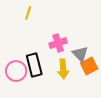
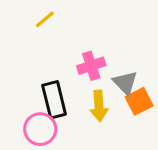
yellow line: (28, 13) -> (45, 19), turned 32
pink circle: (16, 71) -> (40, 129), moved

